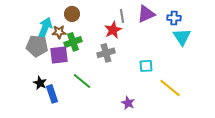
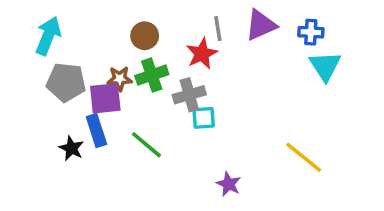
brown circle: (72, 14) -> (145, 36), moved
cyan arrow: (45, 28) -> (48, 36), moved
brown star: (59, 32) -> (120, 79), moved
green cross: (73, 42) -> (152, 75), moved
cyan square: (146, 66) -> (204, 118), moved
blue rectangle: (52, 94) -> (96, 130), moved

